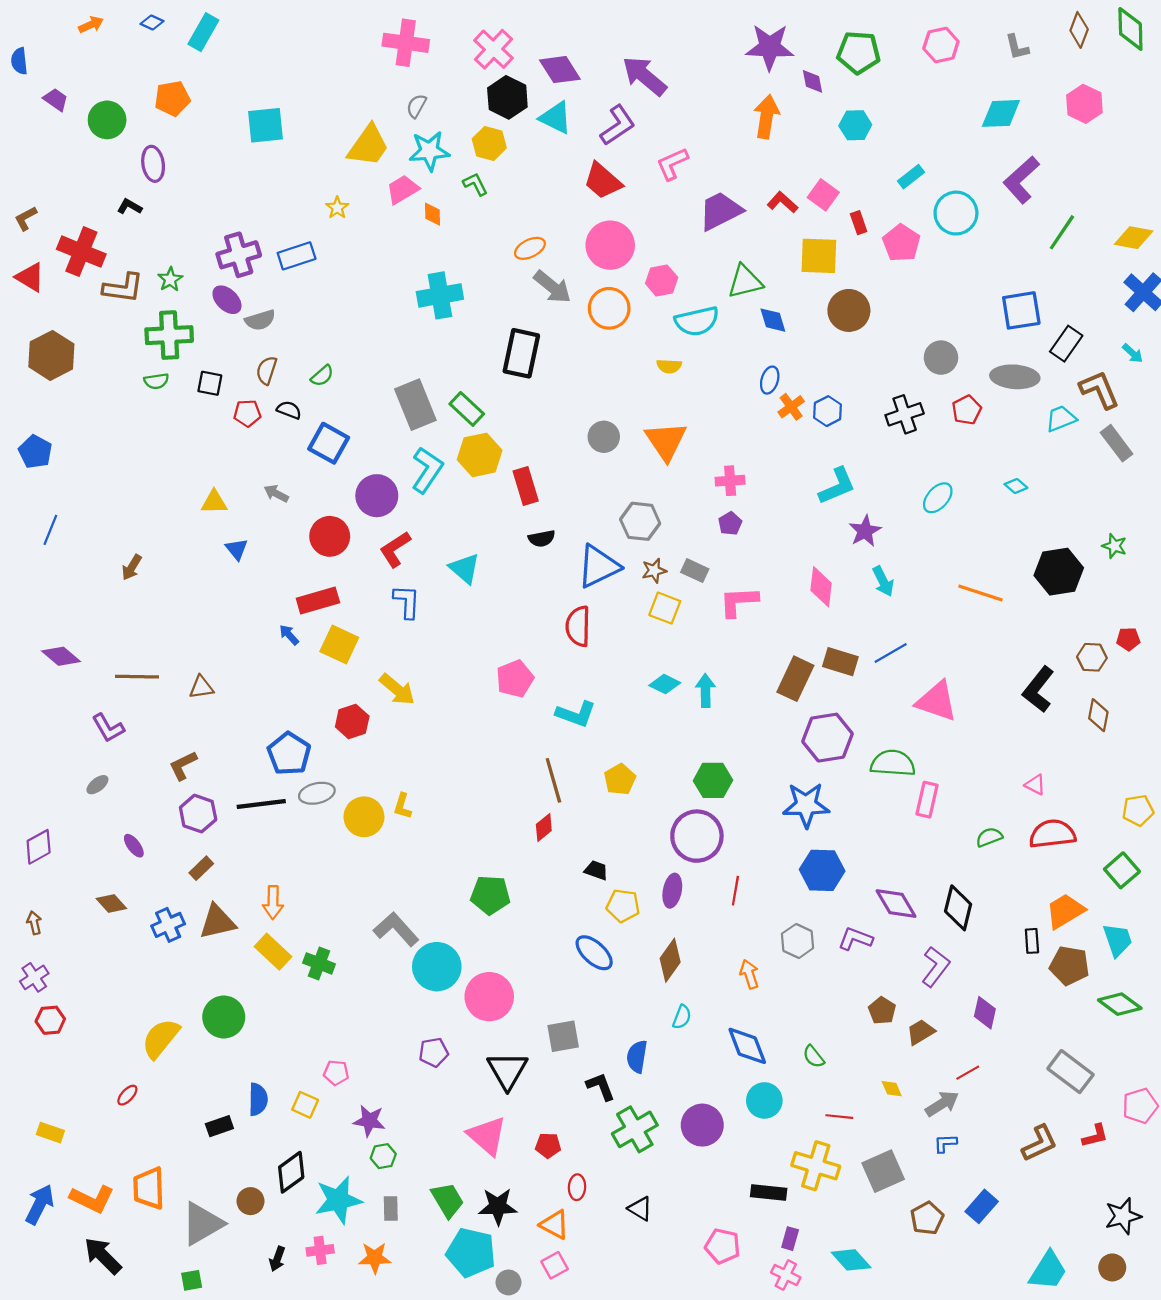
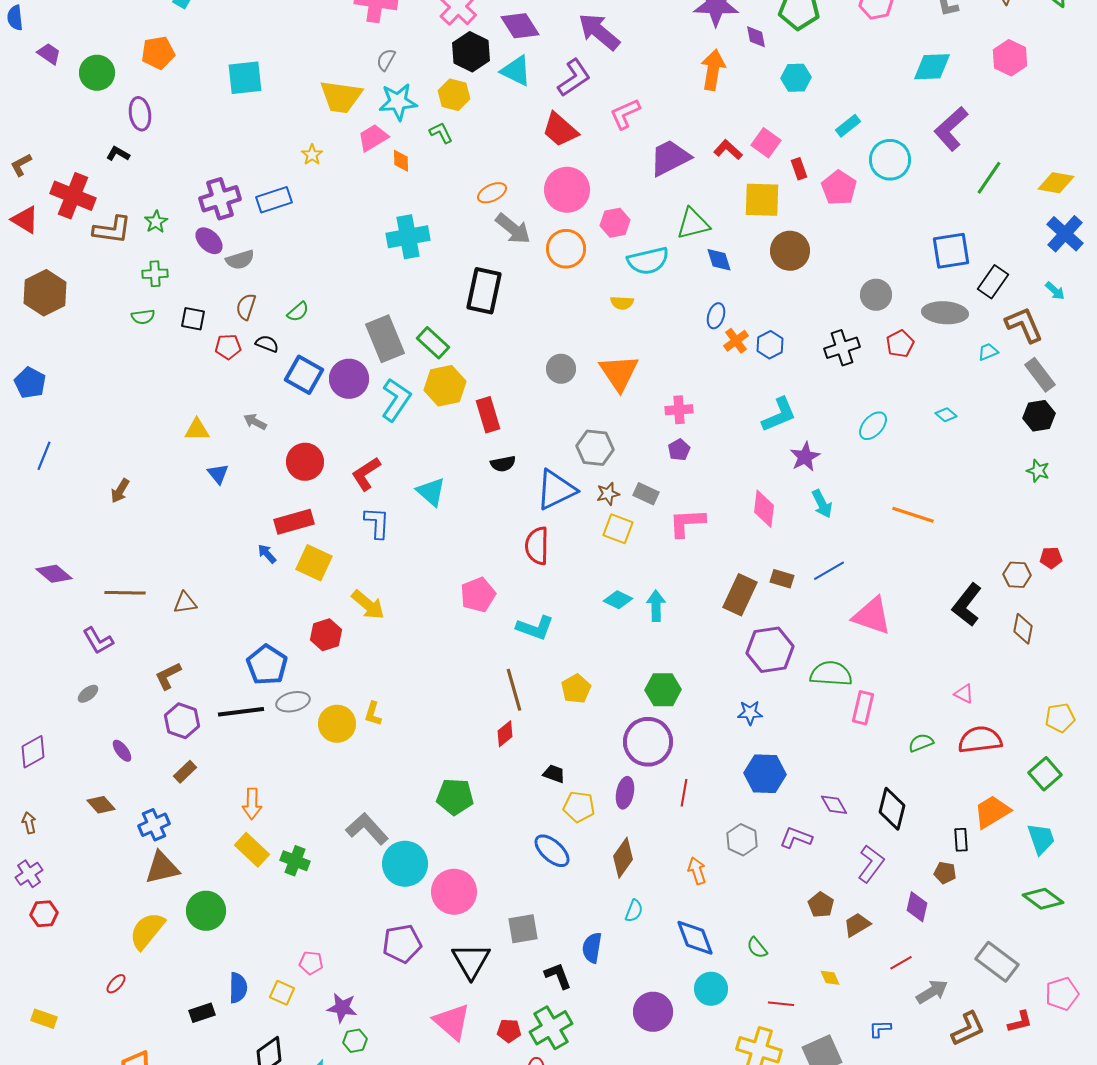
yellow trapezoid: (368, 146) -> (341, 97), turned 63
green cross: (169, 335) -> (155, 274), size x0.6
cyan trapezoid: (1061, 419) -> (988, 352), size x0.7
purple circle: (377, 496) -> (349, 379), moved
black hexagon: (1059, 572) -> (1039, 416), moved, size x0.7
brown rectangle: (840, 662) -> (782, 579), size x0.7
blue star: (806, 805) -> (750, 713), size x0.6
purple diamond: (896, 904) -> (834, 805), size x0.7
brown triangle: (217, 922) -> (162, 868), moved
brown pentagon: (1069, 966) -> (945, 873), moved, size x0.6
purple pentagon: (434, 1052) -> (402, 944), size x1.4
gray arrow: (942, 1104) -> (932, 992), moved
green cross: (635, 1129) -> (551, 1028), moved

